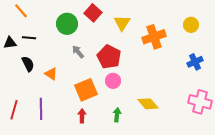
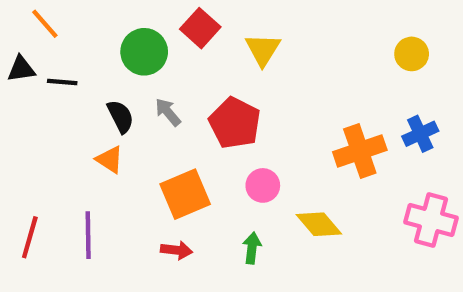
orange cross: (154, 37) -> (360, 151), moved
black triangle: (10, 43) -> (21, 69), moved
black semicircle: (28, 64) -> (120, 116), moved
pink circle: (113, 81) -> (263, 185), moved
red arrow: (82, 116) -> (177, 250), turned 96

